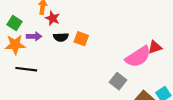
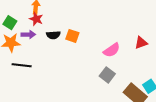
red star: (53, 18) -> (36, 19), moved
pink semicircle: (138, 57) -> (112, 50), moved, size x0.7

